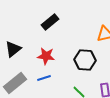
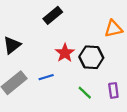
red star: (46, 56) -> (65, 53), moved, turned 30

